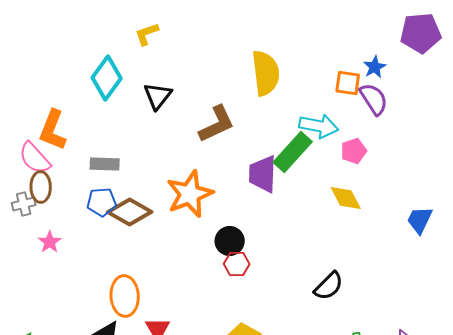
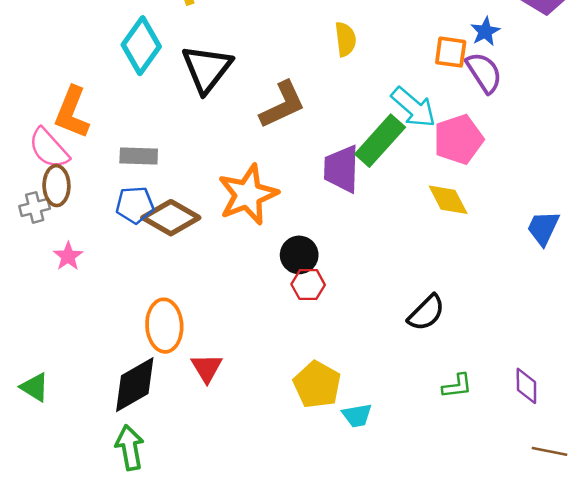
yellow semicircle: (266, 73) -> (345, 39), size x0.6
black triangle: (158, 96) -> (207, 69), size x1.4
cyan arrow: (319, 126) -> (413, 107), turned 30
pink pentagon: (354, 151) -> (458, 139), size x1.5

